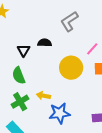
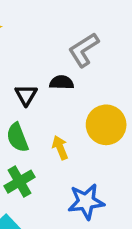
gray L-shape: (69, 21) -> (84, 50), moved
yellow arrow: (43, 96) -> (60, 148), moved, turned 56

